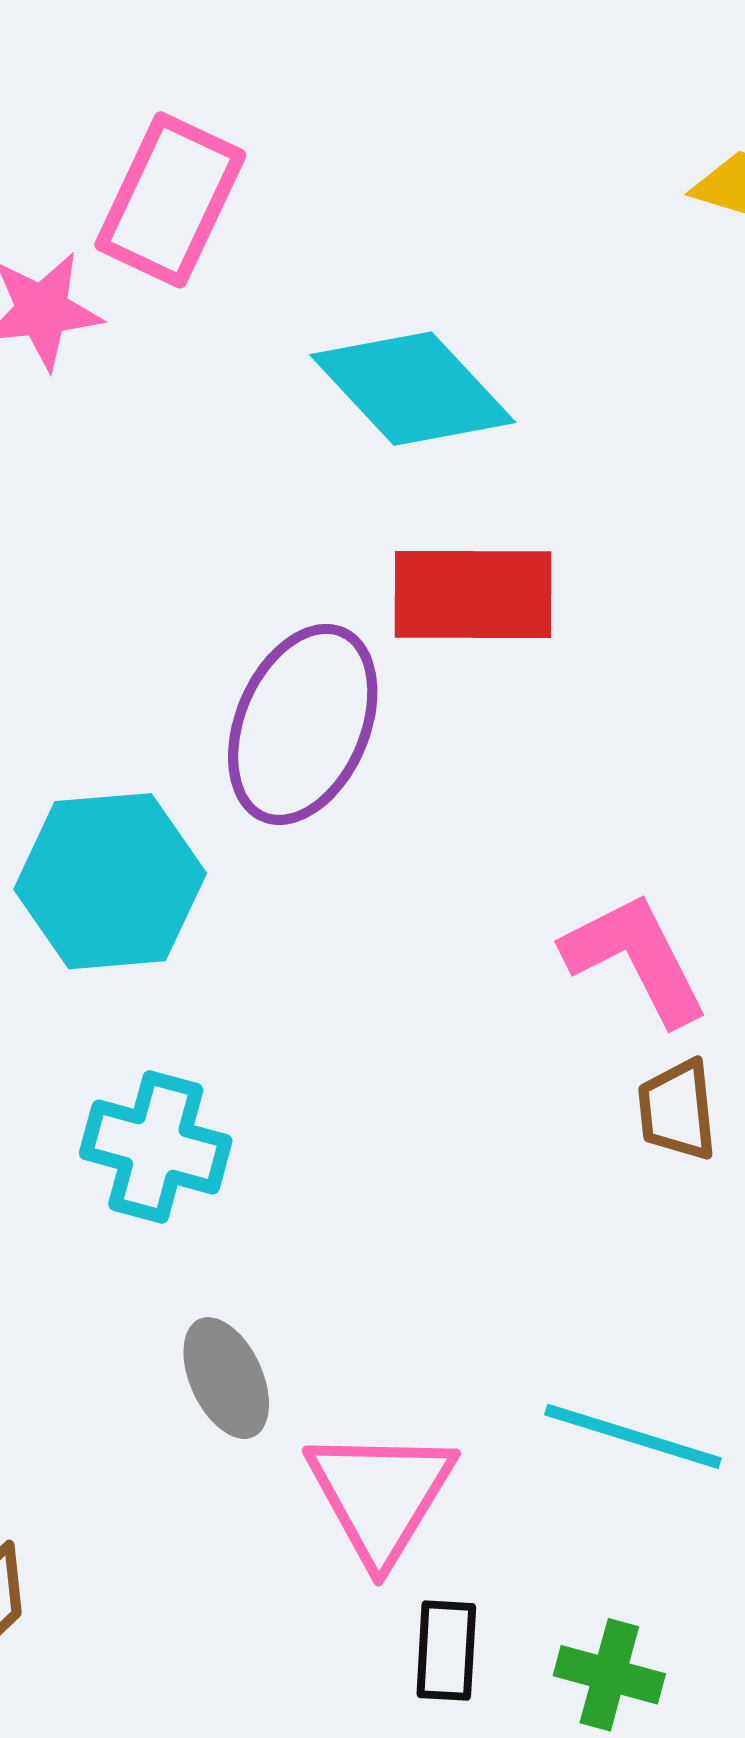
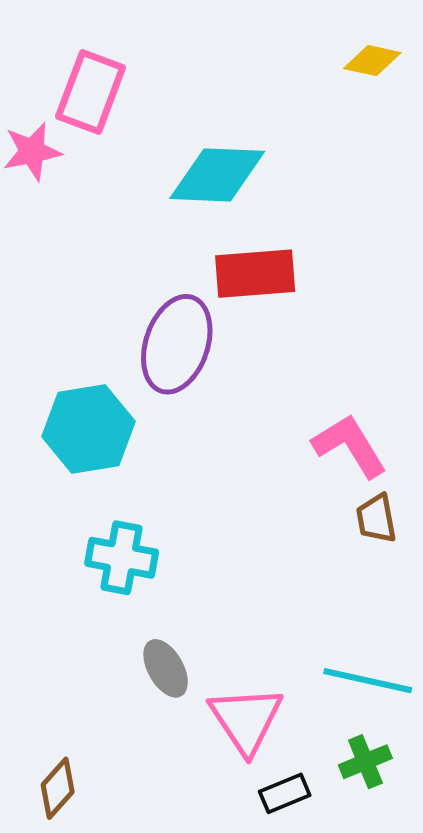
cyan diamond: (413, 389) -> (217, 175), turned -40
black rectangle: (446, 1651) -> (285, 793), turned 69
green cross: (609, 1675) -> (365, 762), moved, turned -33

